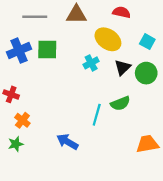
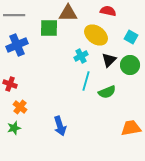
gray line: (35, 17) -> (14, 15), moved
green square: (47, 49) -> (49, 28), moved
cyan line: (97, 115) -> (86, 81), moved
blue arrow: (67, 142) -> (60, 126), turned -138

